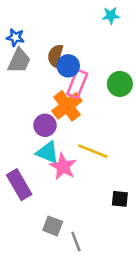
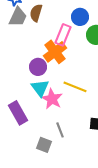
brown semicircle: (55, 56) -> (36, 13), moved
blue circle: (68, 66) -> (80, 17), moved
cyan triangle: (48, 152) -> (40, 88), turned 30
gray line: (76, 241) -> (60, 130), moved

